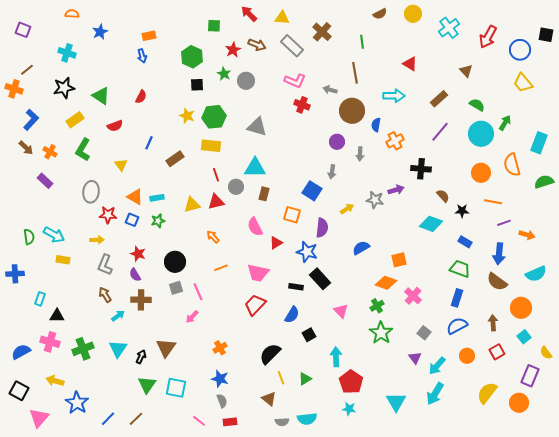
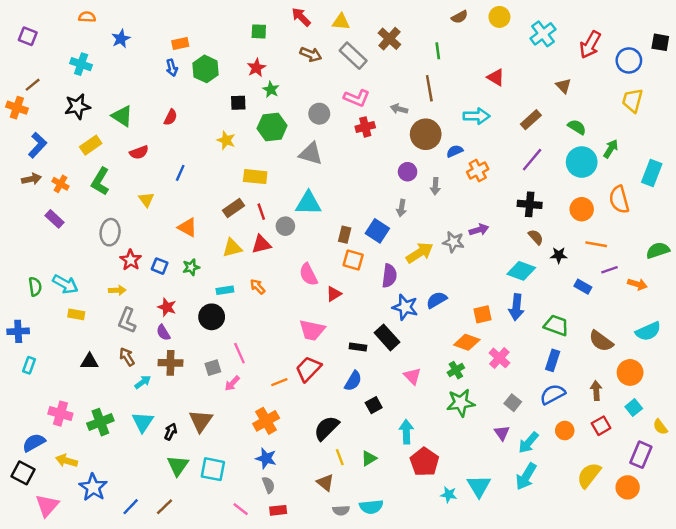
red star: (233, 50) -> (256, 68), moved
green hexagon: (192, 57) -> (206, 69), moved
gray circle: (246, 81) -> (319, 114), moved
yellow trapezoid: (523, 83) -> (632, 100), turned 55
red cross: (302, 105) -> (365, 127), turned -35
green hexagon: (214, 117) -> (272, 127), moved
blue semicircle: (376, 125) -> (455, 151), turned 56
brown arrow: (26, 148) -> (31, 179), turned -56
brown rectangle: (175, 159) -> (233, 208), moved
black cross: (421, 169) -> (530, 204), moved
green semicircle: (544, 182) -> (658, 250), moved
brown rectangle: (264, 194) -> (345, 235), moved
orange triangle: (135, 197) -> (187, 227), moved
cyan rectangle: (157, 198) -> (225, 290), moved
yellow arrow: (347, 209) -> (420, 253), size x1.6
red star: (108, 215) -> (131, 260), turned 30
blue rectangle: (465, 242) -> (583, 287), moved
blue star: (307, 252) -> (405, 307), moved
blue arrow: (499, 254) -> (516, 307), moved
orange line: (221, 268) -> (279, 382), moved
gray square: (176, 288) -> (213, 368), moved
cyan rectangle: (40, 299) -> (29, 365), moved
black triangle: (57, 316) -> (89, 362), moved
green star: (381, 333) -> (461, 403), turned 30
orange cross: (220, 348) -> (266, 421), size x1.5
blue semicircle: (21, 352) -> (34, 443), moved
cyan star: (349, 409) -> (449, 495), moved

